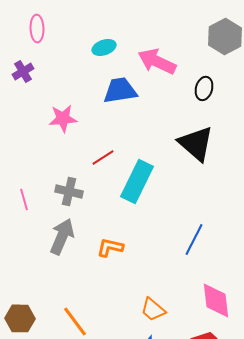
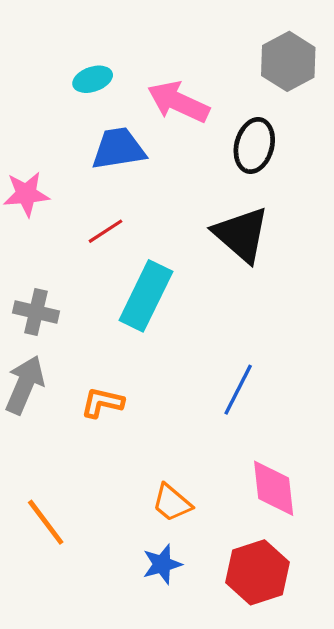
black ellipse: (204, 88) -> (254, 146), size x1.4
red line: (103, 157) -> (106, 231), moved

